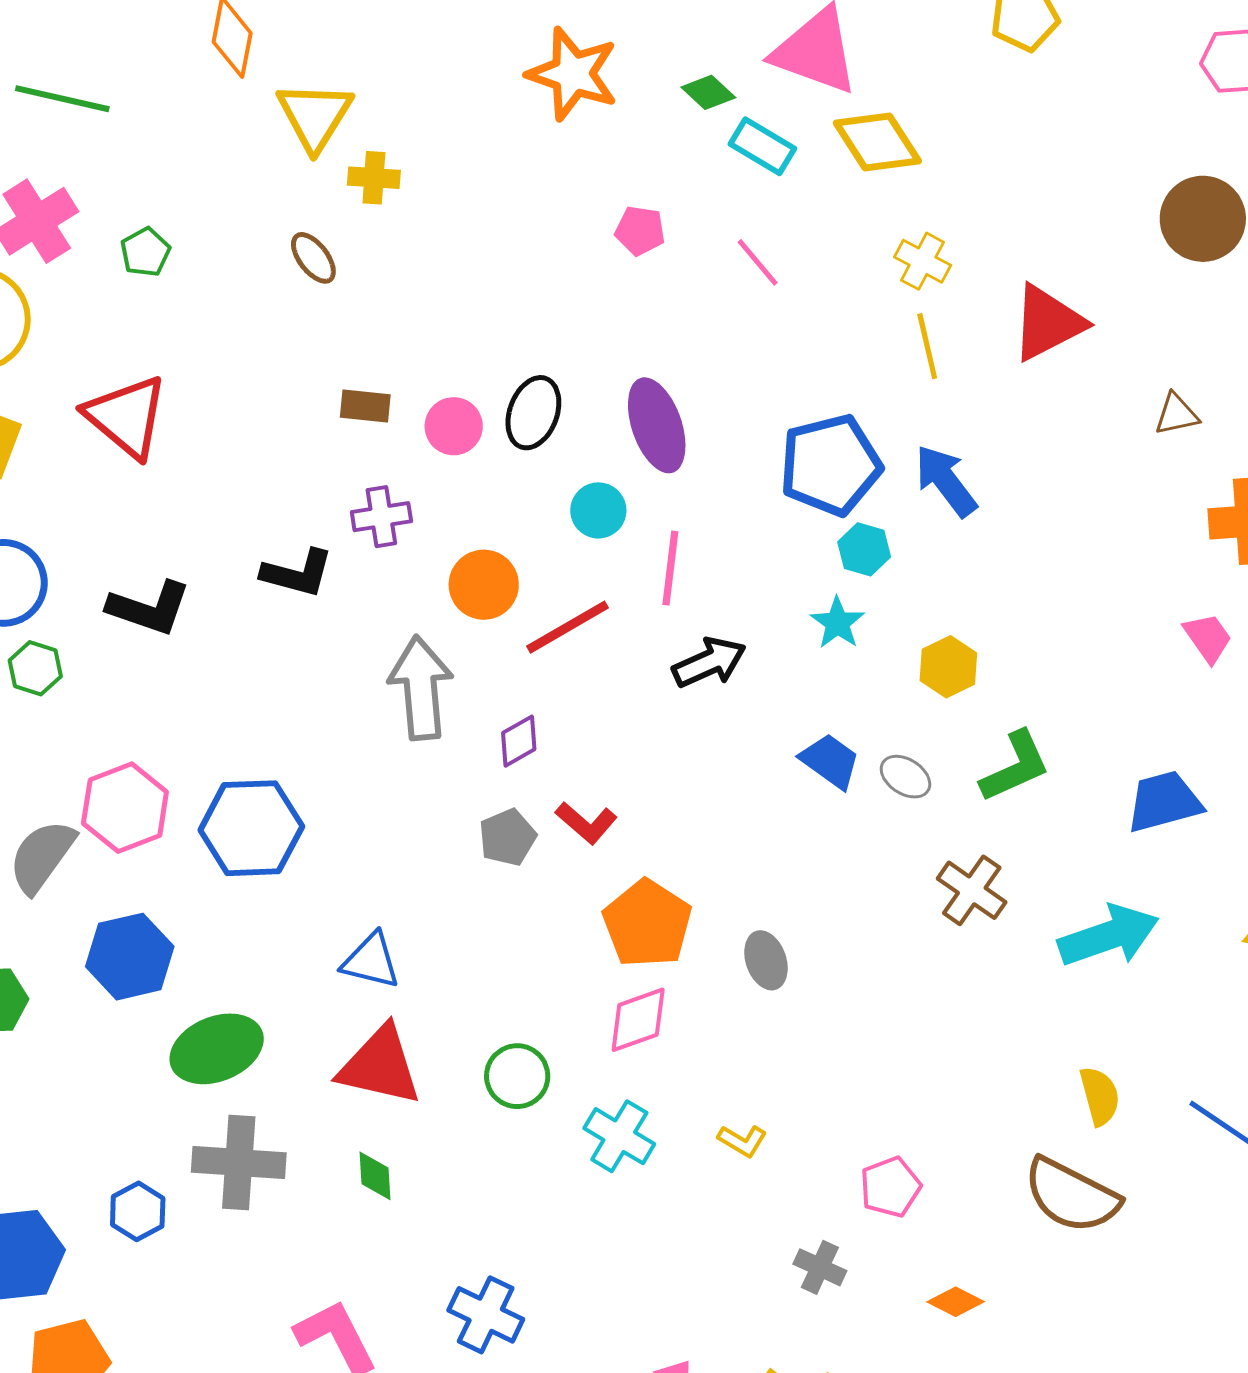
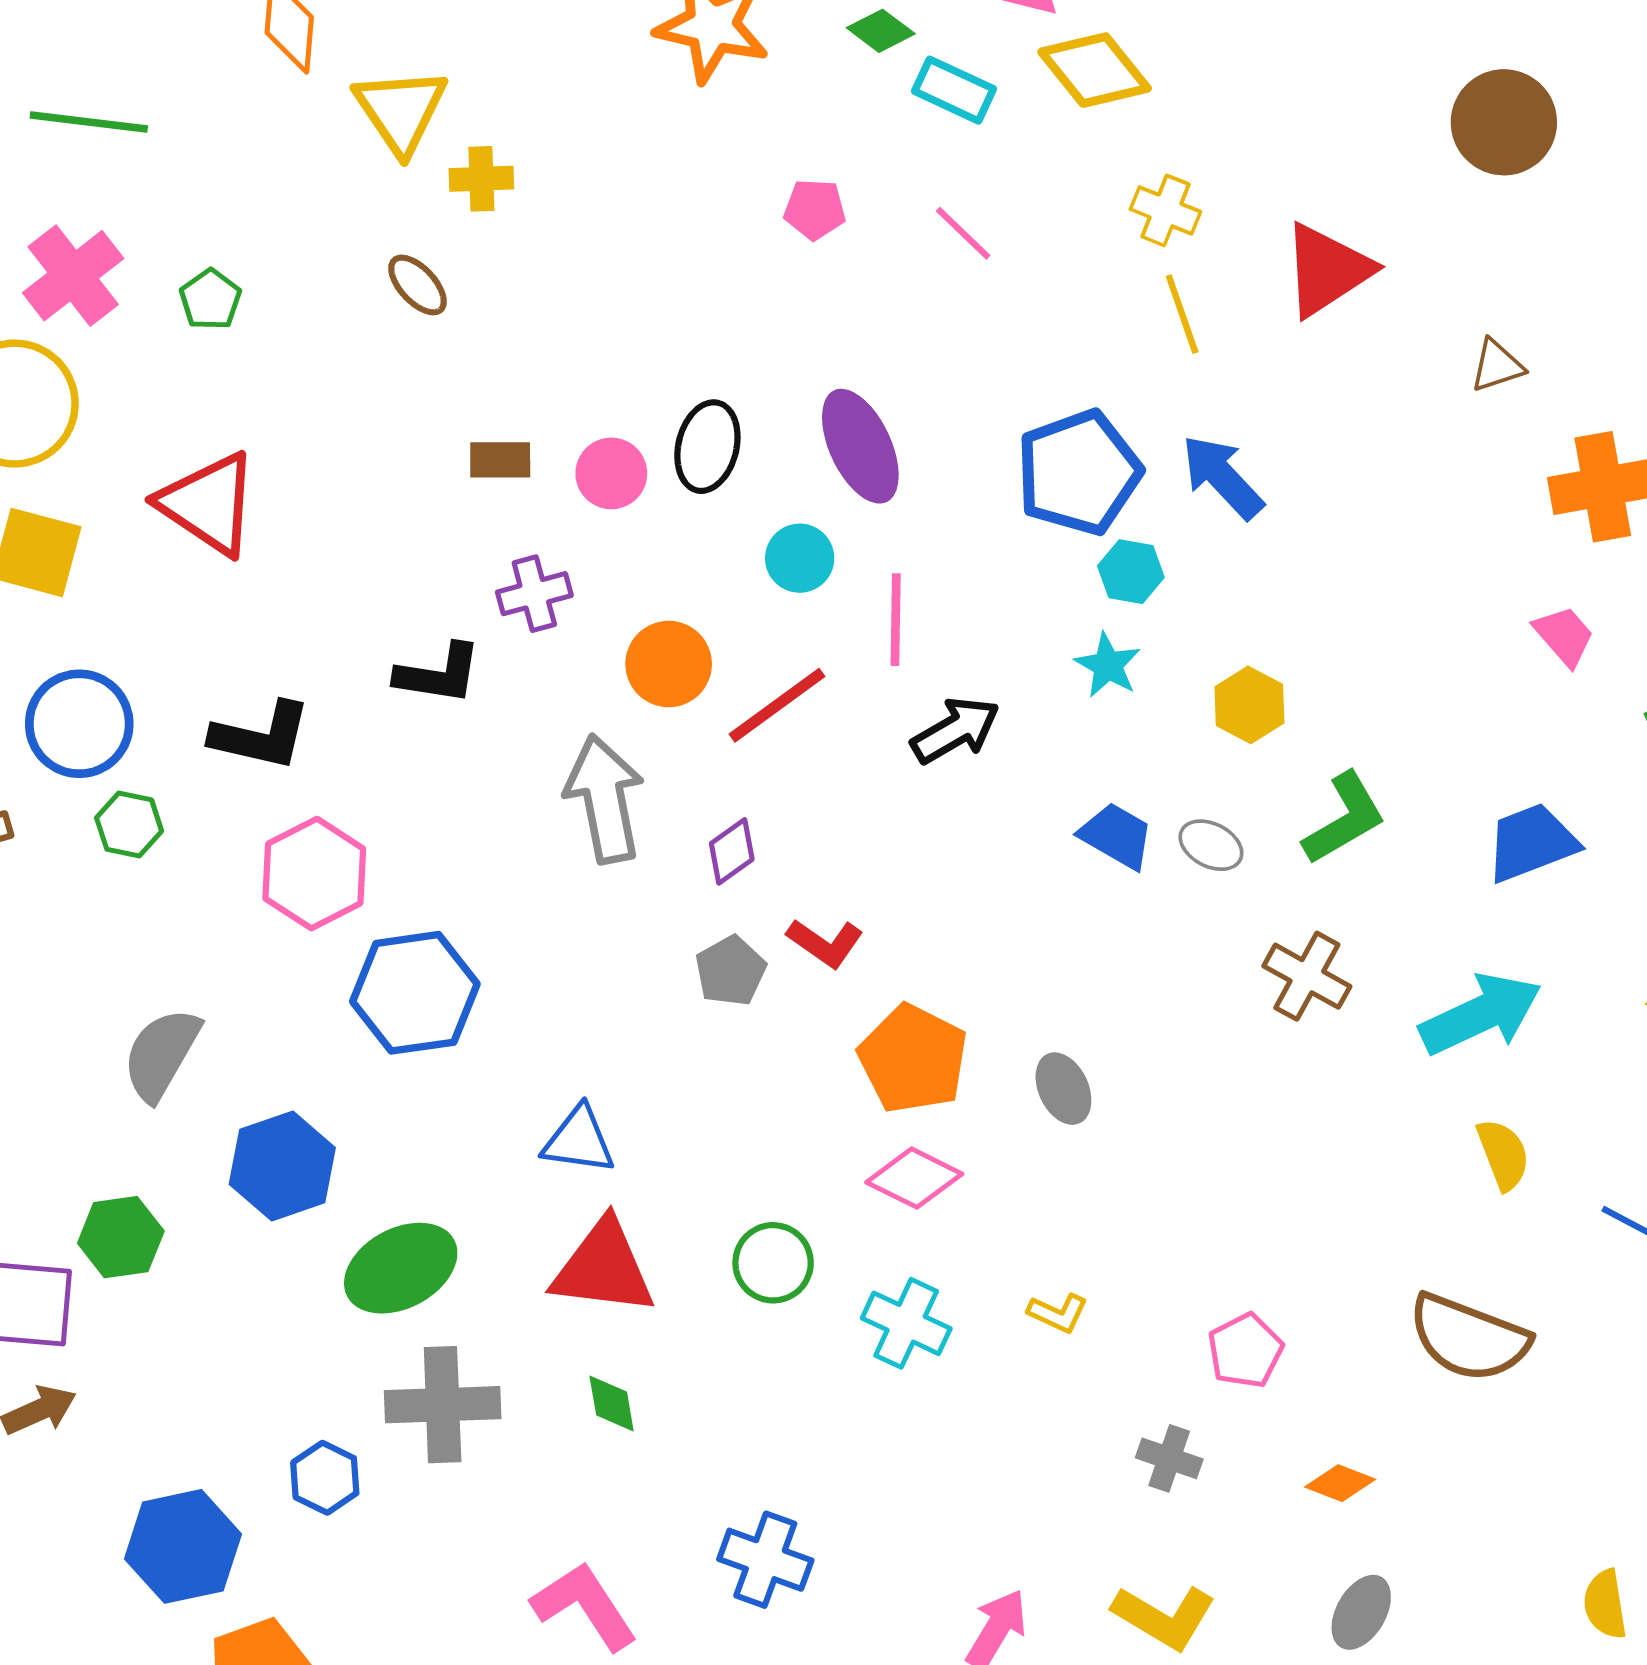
pink hexagon: (125, 808) -> (314, 874), moved
pink diamond: (638, 1020) -> (914, 1178), turned 52
yellow semicircle: (1100, 1096) -> (1503, 1154), moved

